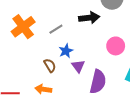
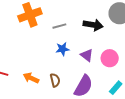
brown semicircle: (50, 65) -> (55, 80), moved
purple triangle: (78, 66) -> (87, 55), moved, turned -32

